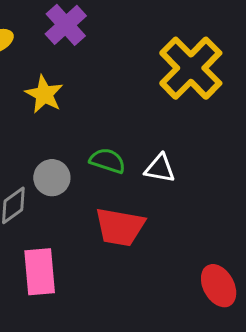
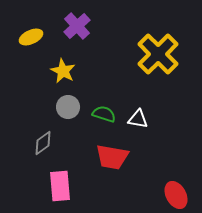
gray circle: (52, 178) -> (68, 107), moved

